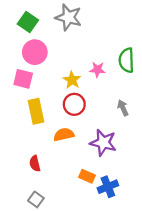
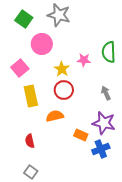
pink circle: (35, 52) -> (42, 44), moved
pink square: (23, 79) -> (20, 68), turned 36
purple star: (103, 143) -> (104, 123), moved
orange rectangle: (87, 176) -> (81, 135), moved
blue cross: (108, 187) -> (101, 149), moved

